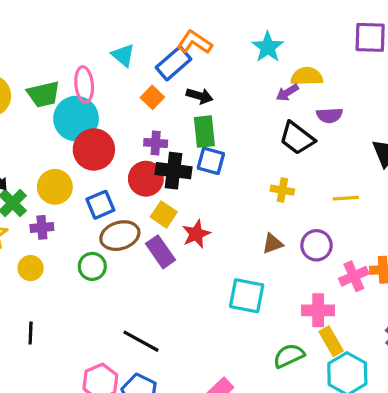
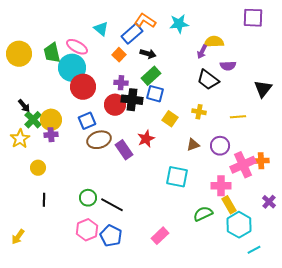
cyan star: (268, 47) -> (179, 24), moved, turned 30
pink ellipse: (84, 84) -> (77, 47), turned -55
purple arrow: (287, 93) -> (202, 52), turned -32
green trapezoid: (44, 94) -> (52, 53), turned 90
green rectangle: (204, 132) -> (151, 76), turned 54
yellow circle: (55, 187) -> (51, 120), moved
yellow square: (164, 214) -> (170, 119), moved
green circle: (92, 266) -> (88, 198), moved
yellow circle: (31, 268) -> (38, 168), moved
pink cross: (354, 276) -> (243, 165), size x1.4

